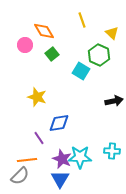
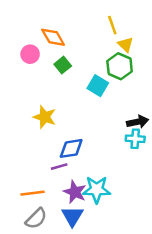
yellow line: (82, 20) -> (112, 25), moved
yellow triangle: (112, 33) -> (126, 44), moved
purple line: (39, 138) -> (59, 167), moved, turned -72
cyan cross: (112, 151) -> (135, 139), moved
gray semicircle: (20, 176) -> (36, 219), moved

